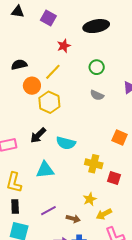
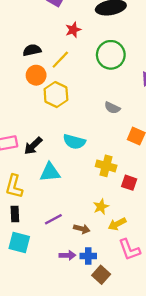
black semicircle: (19, 65) -> (32, 50), moved
green circle: (97, 67) -> (111, 55), size x1.6
gray semicircle: (97, 95) -> (112, 108), moved
black arrow: (38, 135) -> (33, 146), moved

